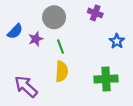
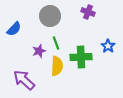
purple star: (36, 39) -> (39, 51), moved
blue star: (117, 41) -> (108, 46), moved
green cross: (106, 79) -> (81, 57), moved

